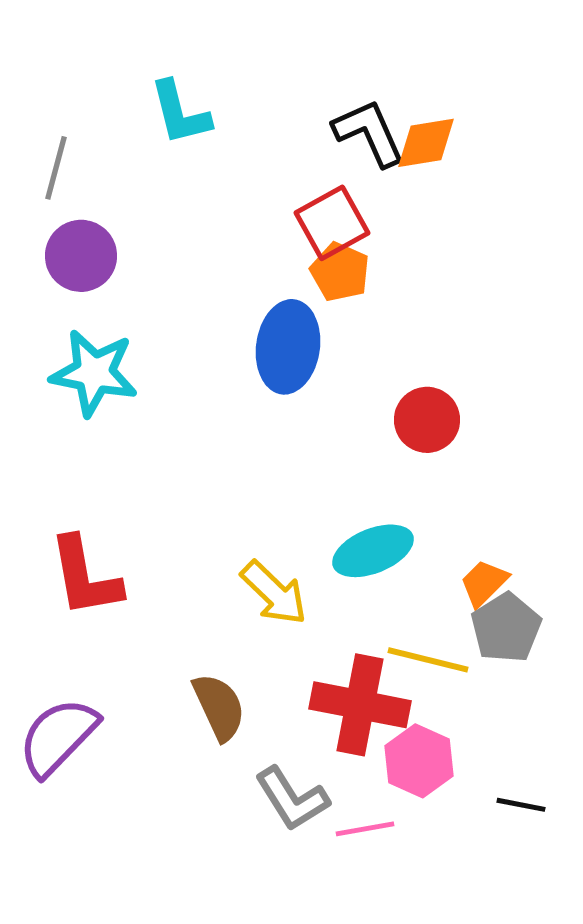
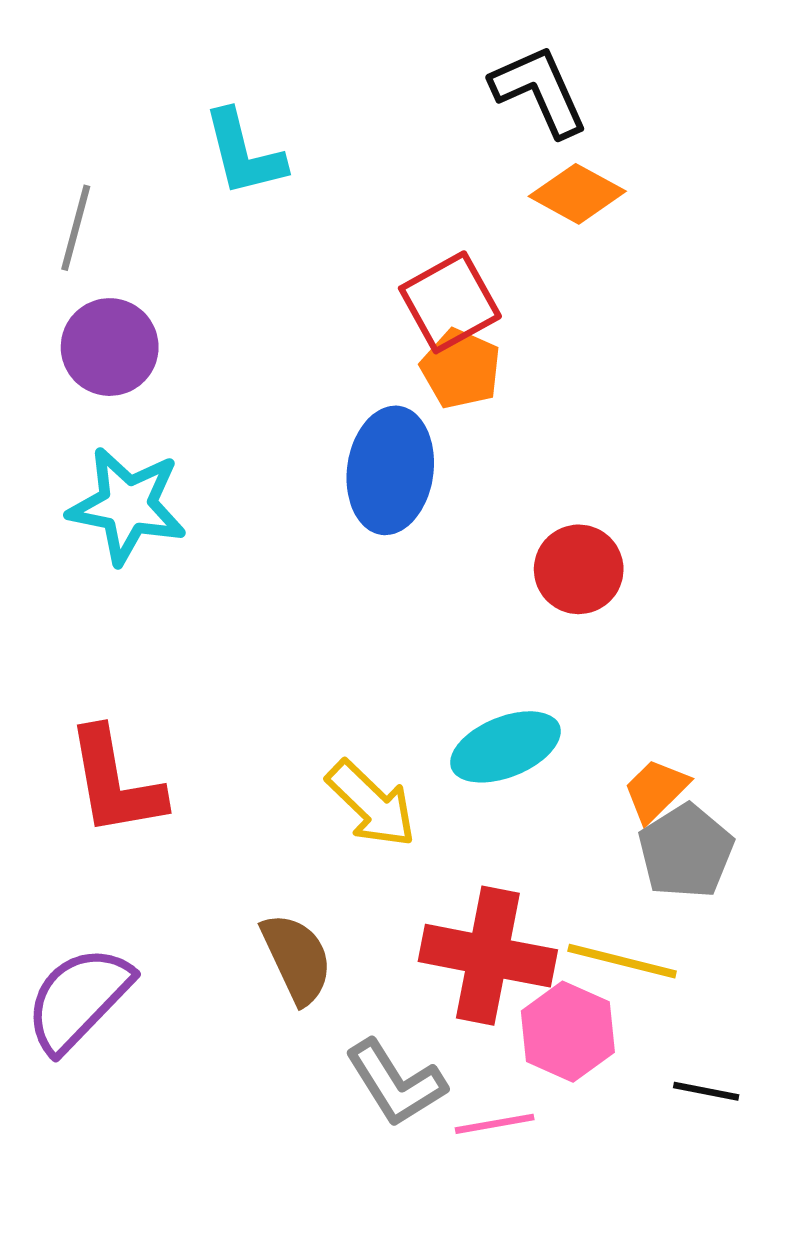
black L-shape: (369, 133) -> (539, 91), moved
orange diamond: (426, 143) -> (577, 194), turned 38
yellow line: (428, 660) -> (622, 961), moved

